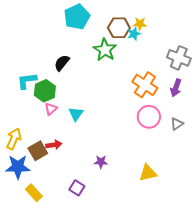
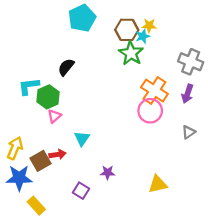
green star: (105, 50) -> (131, 53), moved
cyan triangle: (76, 114) -> (82, 138), moved
pink circle: (149, 117) -> (150, 111), moved
purple square: (77, 188) -> (81, 191), moved

